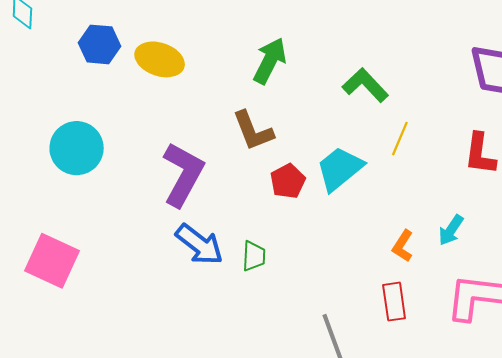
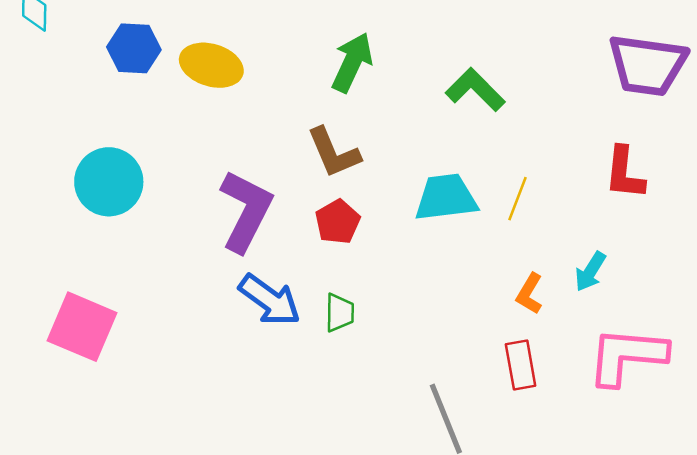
yellow line: (400, 139) -> (517, 199), moved
cyan trapezoid: (340, 169) -> (446, 197), turned 34
red pentagon: (288, 181) -> (338, 222), moved

